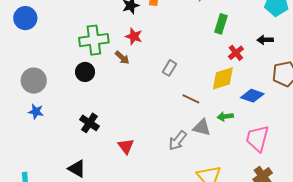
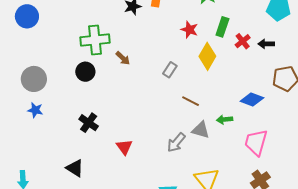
red star: (134, 36) -> (189, 30), moved
red cross: (236, 53) -> (243, 41), moved
yellow diamond: (223, 78) -> (207, 56), moved, turned -44

